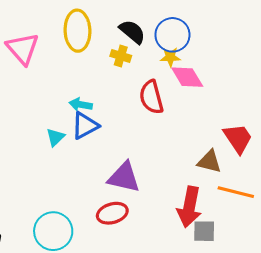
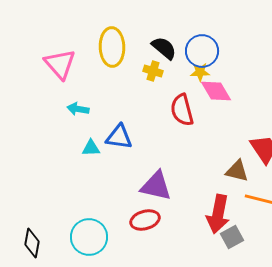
cyan arrow: (81, 105) -> (78, 109), moved
blue triangle: (85, 126) -> (119, 137), turned 36
cyan triangle: (55, 137) -> (91, 148), turned 42
gray square: (204, 231) -> (232, 237), turned -30

